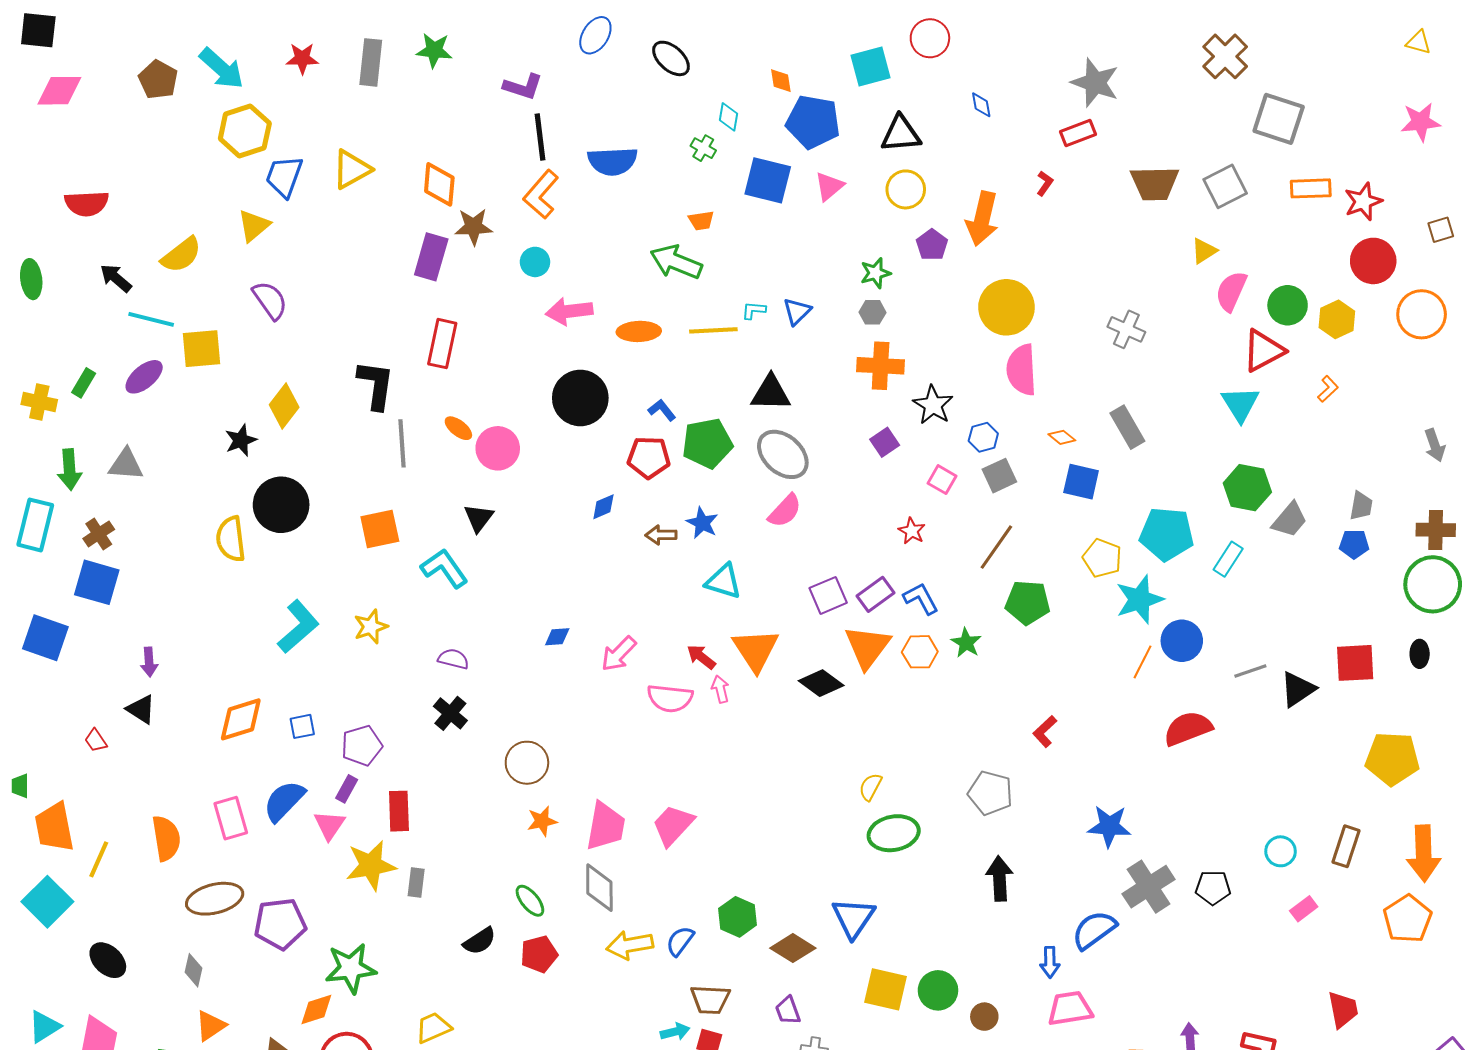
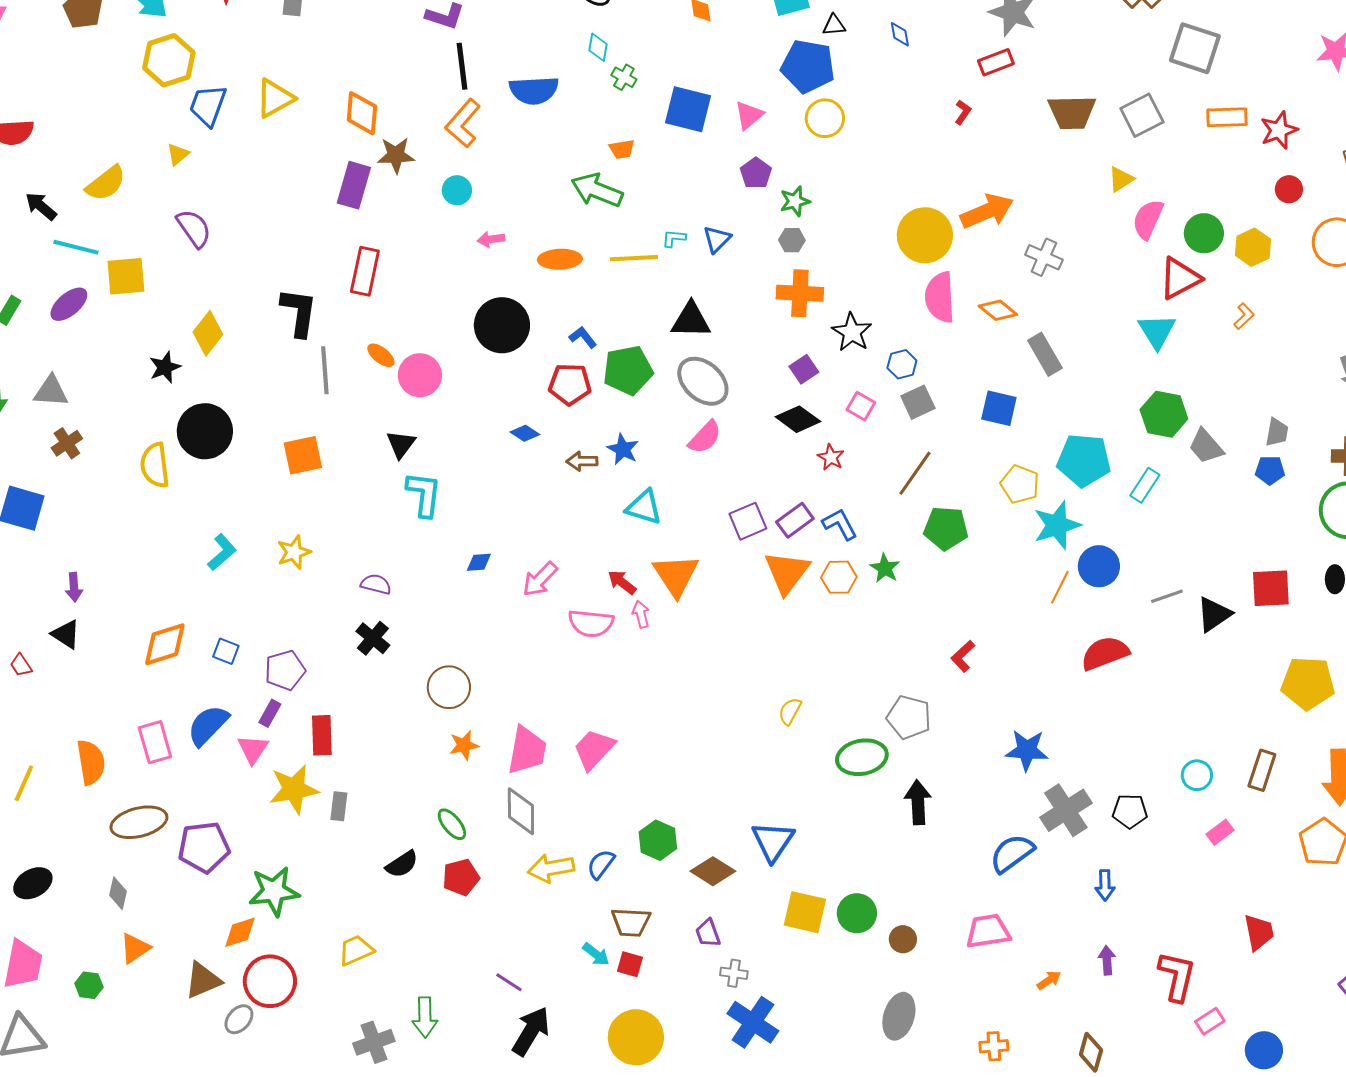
cyan diamond: (728, 117) -> (598, 47), moved
blue pentagon: (813, 122) -> (808, 66), moved
black triangle: (901, 134) -> (834, 25), moved, size x0.6
orange arrow: (982, 219) -> (987, 211), moved, turned -126
yellow triangle: (254, 226) -> (178, 154), size x0.7
purple pentagon: (932, 245) -> (756, 173), moved
red circle: (1373, 261) -> (1289, 189), size x0.6
pink arrow: (569, 311) -> (491, 239), size x0.6
orange diamond: (1062, 437) -> (998, 310), moved, size x1.4
blue diamond: (603, 507) -> (525, 433), turned 56
gray trapezoid: (1290, 520) -> (1206, 446), turned 99
brown cross: (99, 534) -> (67, 443), moved
cyan L-shape: (444, 568) -> (424, 494), moved, turned 42
cyan L-shape: (298, 627) -> (222, 552), size x0.7
black diamond: (821, 683) -> (798, 419), moved
blue square: (302, 726) -> (226, 651), turned 32
green ellipse: (894, 833) -> (862, 757), moved
black ellipse: (108, 960) -> (33, 883), turned -72
blue arrow: (1050, 962) -> (1105, 885), moved
cyan arrow: (675, 1032) -> (596, 954), turned 52

